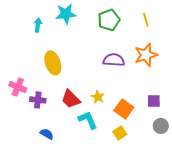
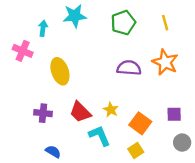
orange star: (146, 55) -> (165, 62), turned -30
pink cross: (18, 87) -> (23, 51), moved

